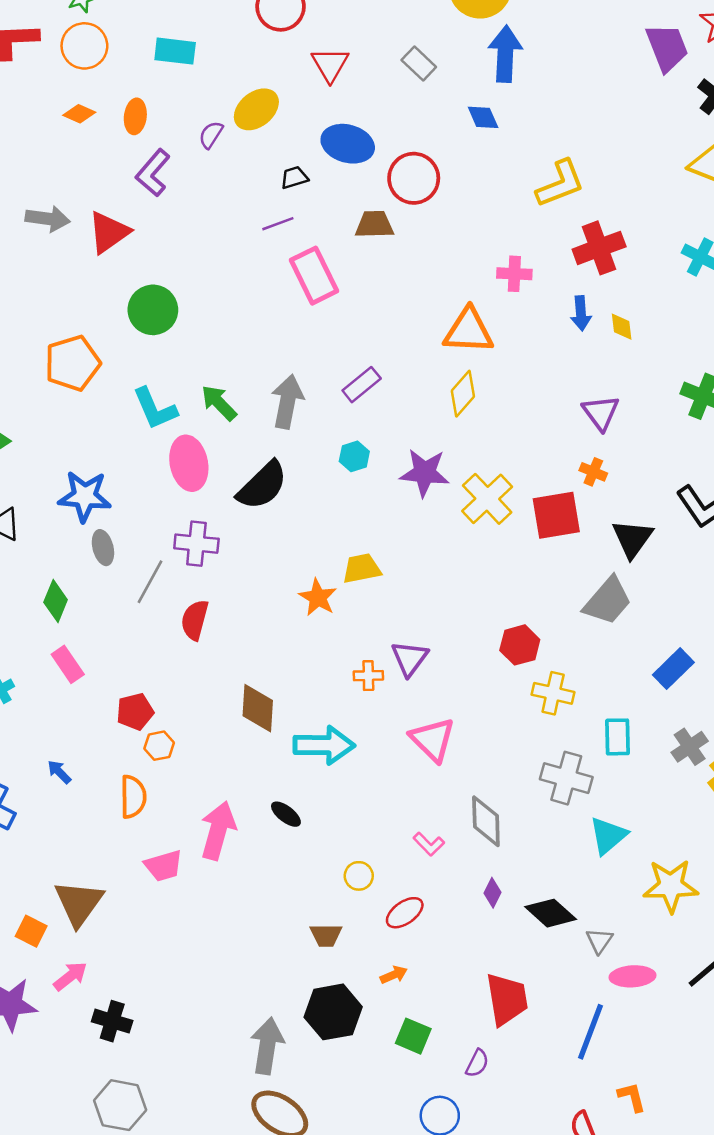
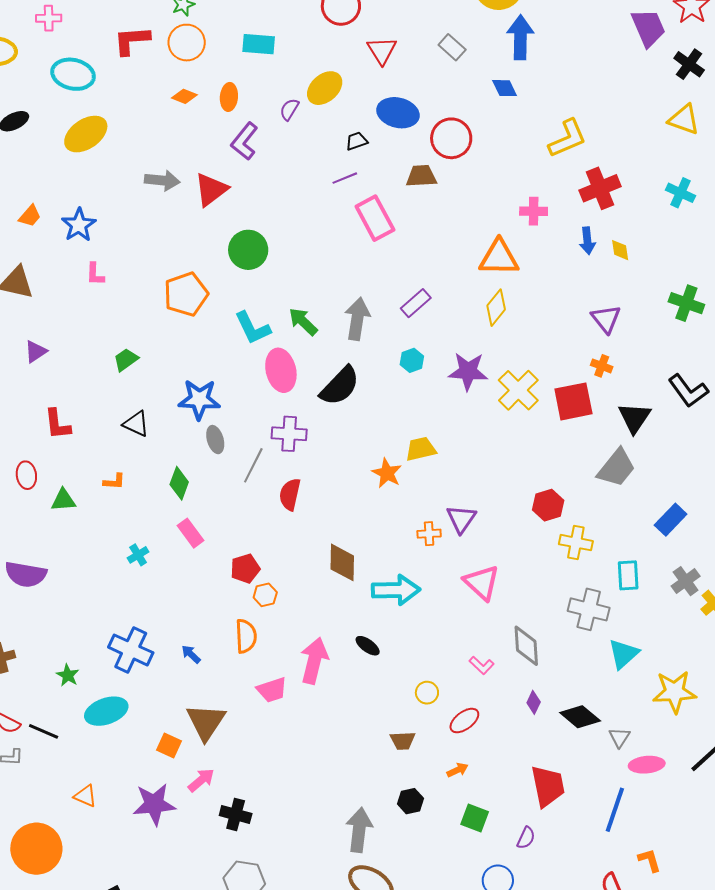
blue arrow: (59, 772) -> (191, 654), moved
black hexagon: (333, 1012) -> (410, 801), size x0.6

